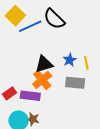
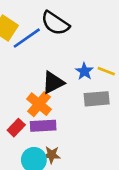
yellow line: (86, 63) -> (106, 71), turned -48
orange cross: (42, 80) -> (39, 104), moved

